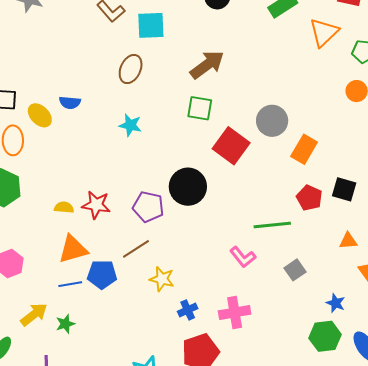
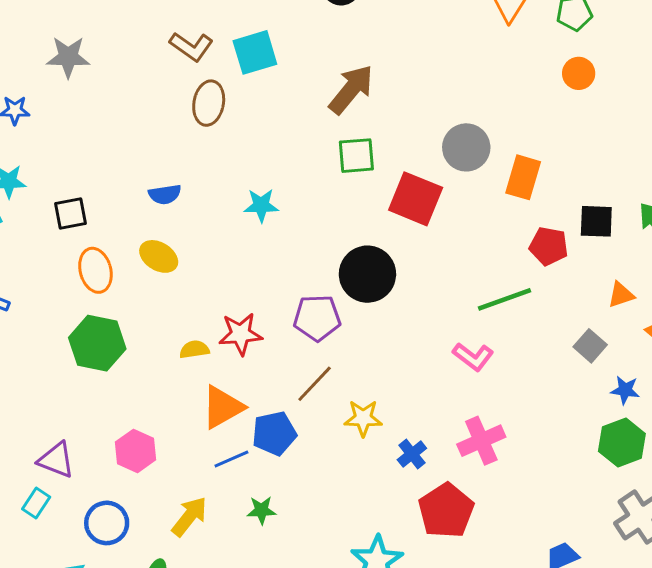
brown ellipse: (131, 69) -> (209, 103), moved
yellow ellipse: (40, 115) -> (159, 256), moved
gray square: (295, 270) -> (590, 346), moved
green star: (65, 324) -> (261, 510), moved, turned 30

